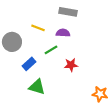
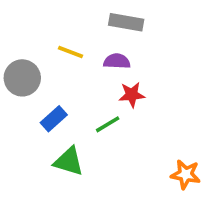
green line: (51, 50) -> (108, 124), moved
red star: (71, 65) -> (132, 95), moved

